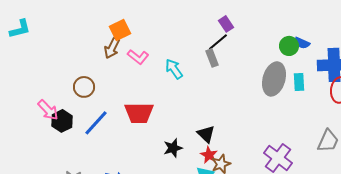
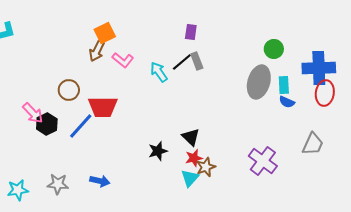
purple rectangle: (226, 24) -> (191, 32), moved, turned 42
black line: (218, 42) -> (182, 62), moved
blue semicircle: (302, 43) -> (287, 102), moved
red trapezoid: (139, 113) -> (103, 107), moved
red star: (209, 155) -> (194, 158), turned 30

